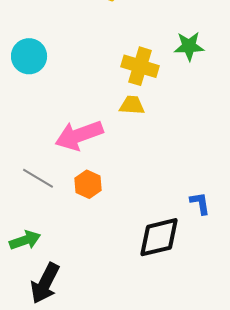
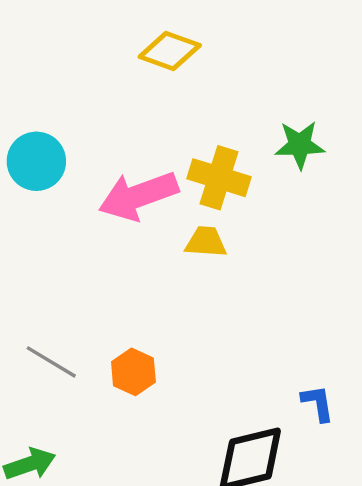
pink arrow: (79, 135) -> (138, 196), moved

